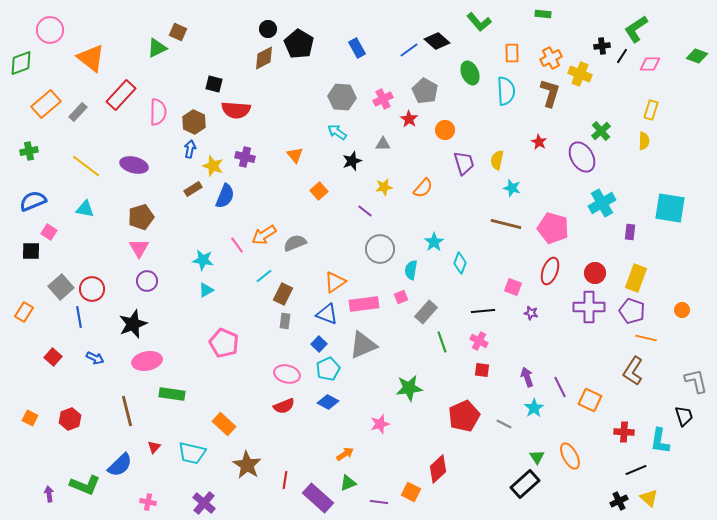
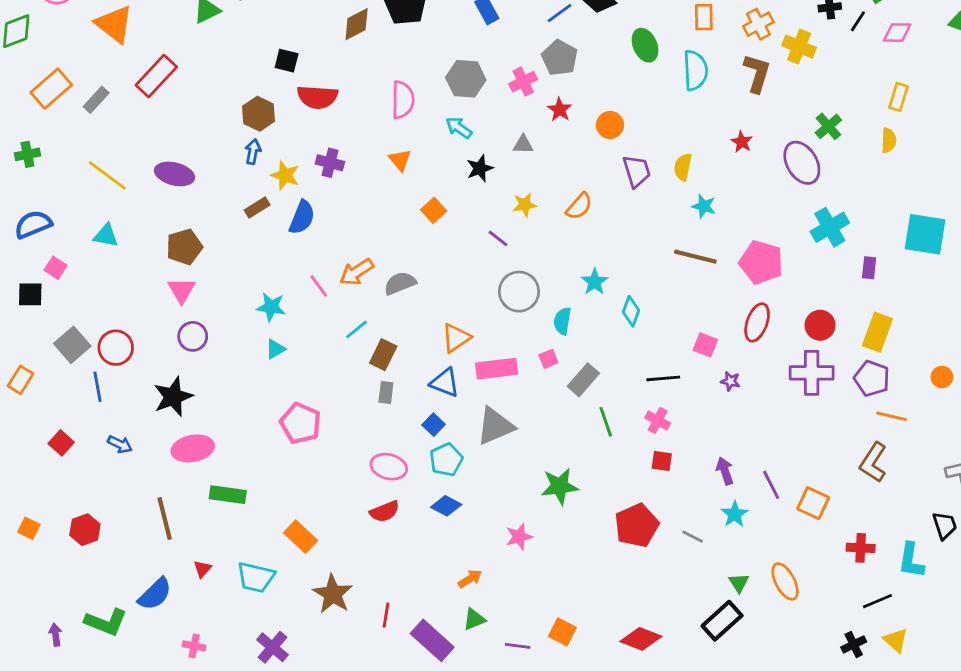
gray pentagon: (425, 91) -> (560, 58), moved
pink semicircle: (158, 112) -> (403, 100), moved
red diamond: (438, 469) -> (641, 639), moved, turned 64

